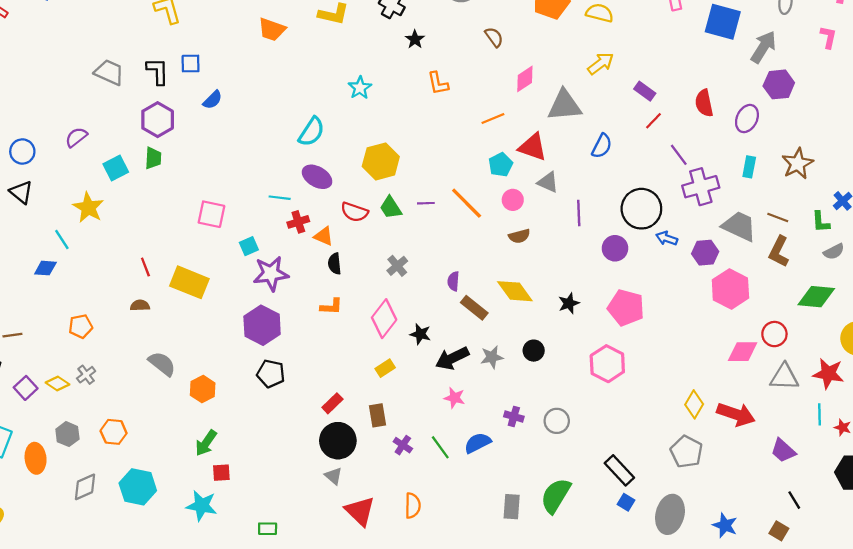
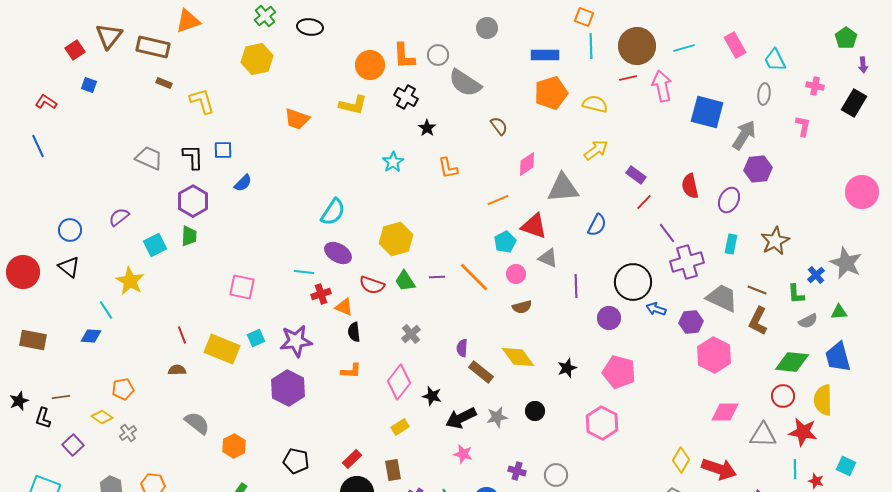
cyan star: (360, 88) -> (393, 162), moved
cyan square: (249, 246) -> (256, 338), moved
red circle: (774, 334) -> (783, 396), moved
black pentagon: (271, 374) -> (296, 461), moved
yellow diamond: (58, 384) -> (102, 417), moved

